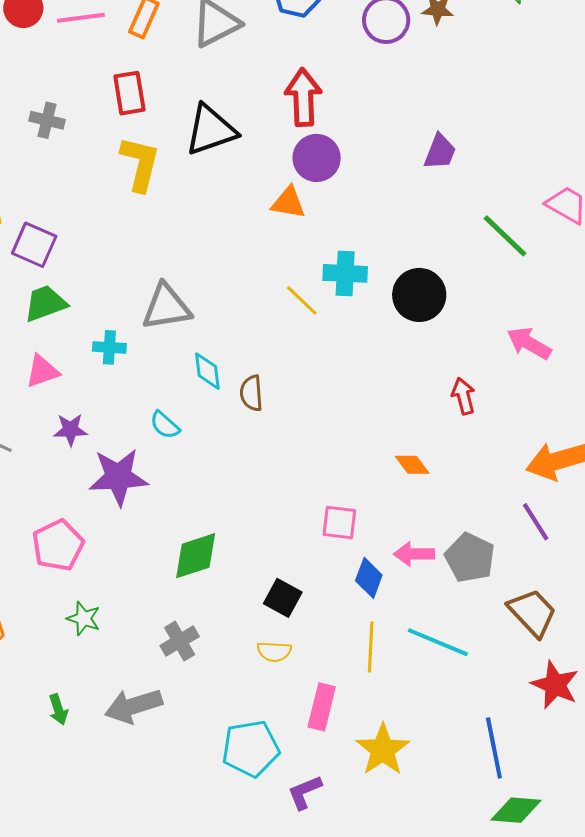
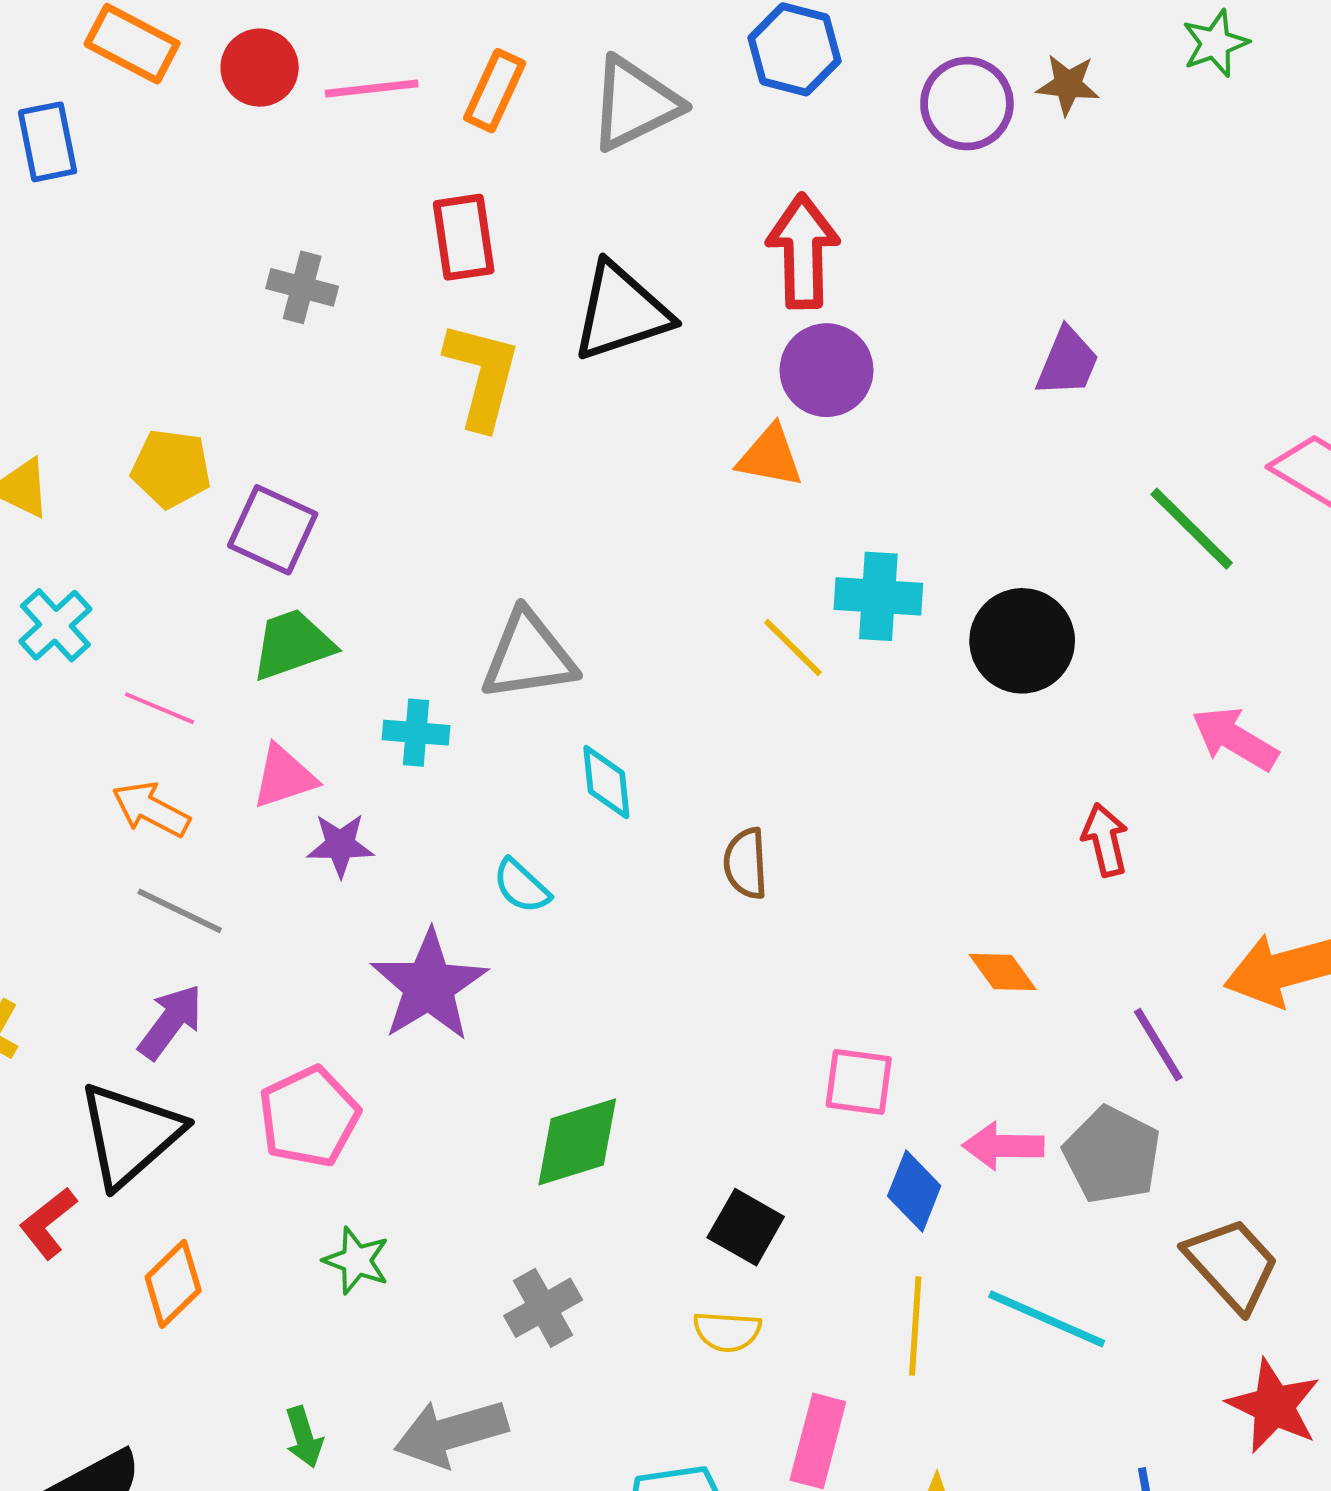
brown semicircle: (251, 393) -> (746, 863), moved
purple star: (70, 430) -> (340, 845), moved
purple star: (118, 477) -> (429, 986), turned -30
purple line: (536, 522) -> (1158, 1045), moved

